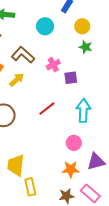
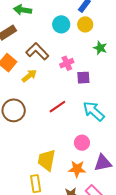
yellow circle: (82, 26) -> (85, 24), moved
cyan arrow: (83, 111) -> (94, 111), turned -55
yellow trapezoid: (16, 165) -> (47, 160), moved

